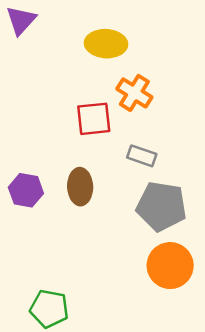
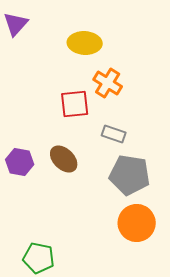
brown ellipse: (80, 187) -> (64, 159), turned -44

